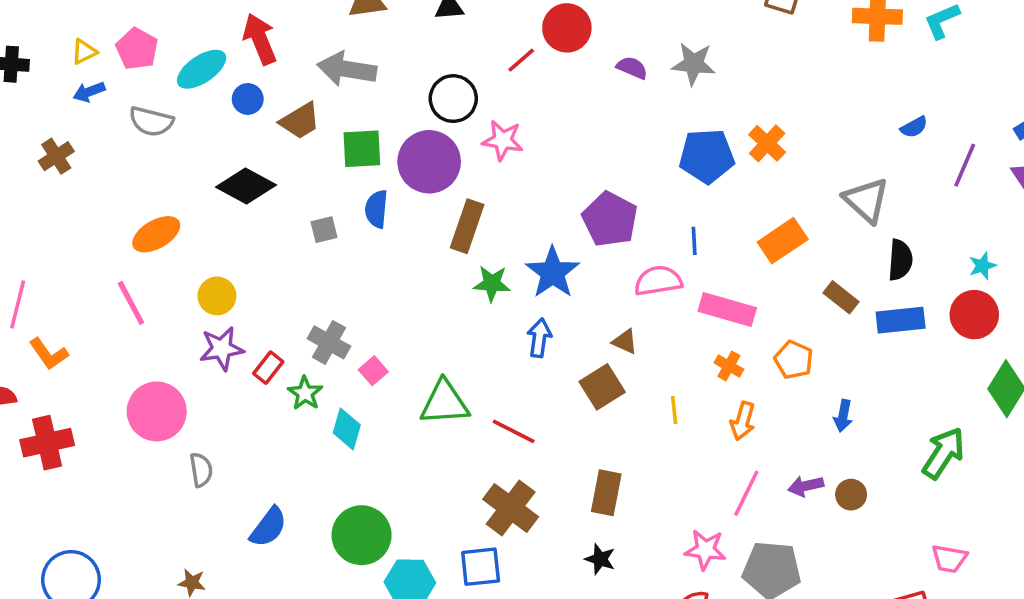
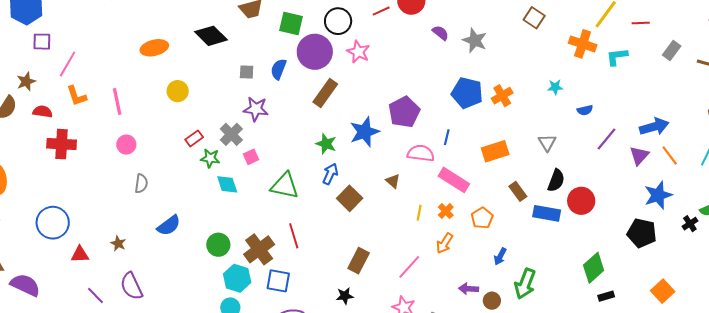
green square: (362, 149) -> (291, 24), moved
gray triangle: (866, 200) -> (547, 143), size x0.7
cyan star: (982, 266) -> (555, 87), moved
green star: (492, 283) -> (326, 144), moved
pink line: (131, 303) -> (117, 101), moved
red circle: (974, 315) -> (581, 201), moved
blue arrow: (539, 338) -> (330, 174), moved
purple star: (222, 349) -> (256, 109), moved
brown square: (602, 387) -> (350, 198), moved, turned -30
green star: (305, 393) -> (210, 158), turned 30
yellow line: (674, 410) -> (419, 213), moved
pink circle: (157, 411) -> (126, 145), size x0.6
cyan diamond: (347, 429) -> (227, 184), turned -50
red line: (514, 431) -> (294, 236), moved, turned 30
green arrow: (943, 453) -> (525, 284), moved, turned 152
pink line: (746, 493) -> (409, 267), moved
brown cross: (511, 508) -> (259, 249), moved
green circle: (362, 535) -> (218, 245), size x0.7
black star: (600, 559) -> (345, 296), turned 30

